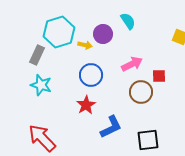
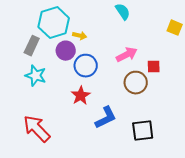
purple circle: (103, 34) -> (66, 51), moved

